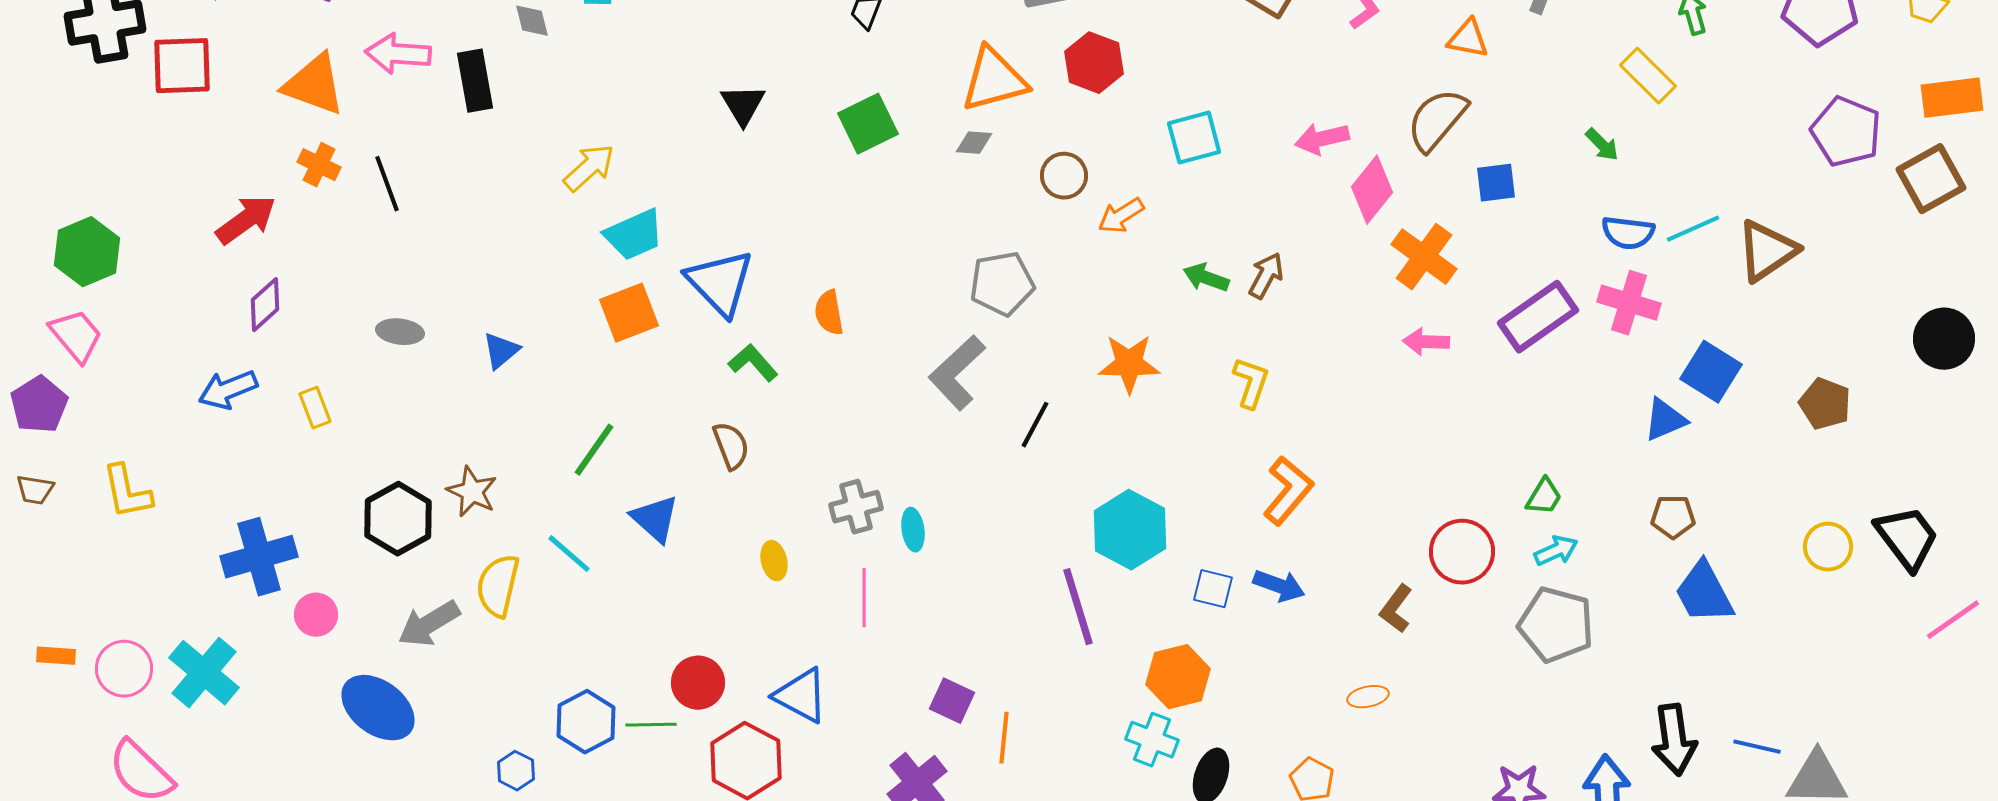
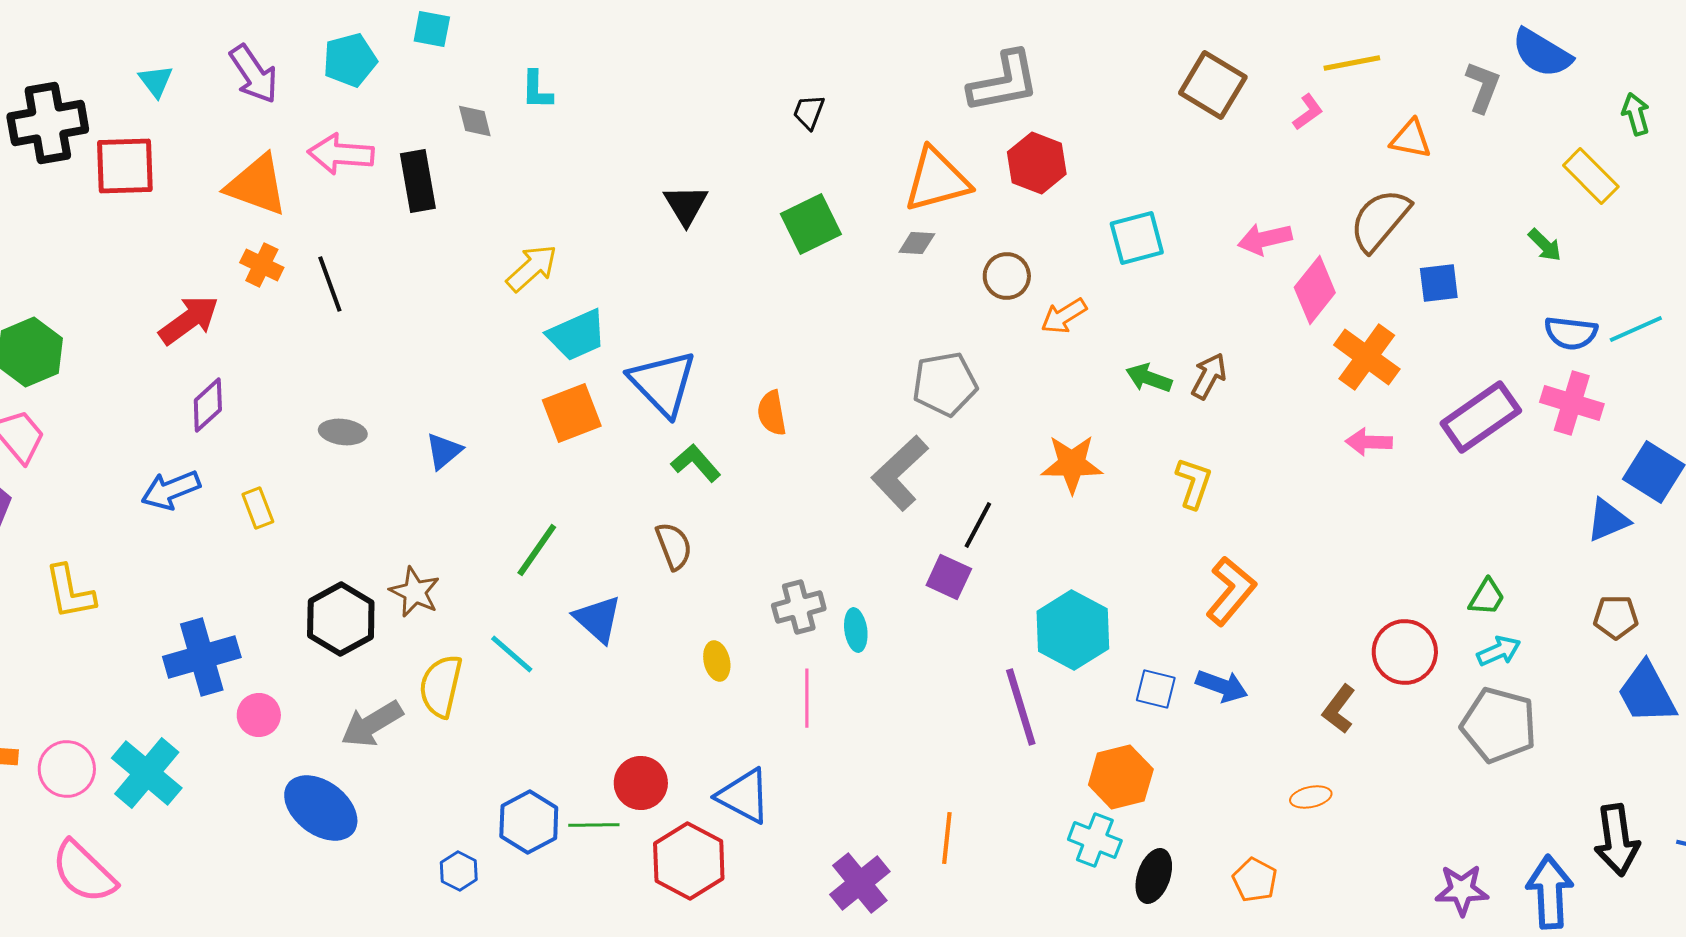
purple square: (952, 701) -> (949, 577), moved

